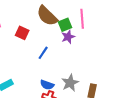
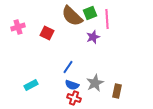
green square: (65, 25) -> (90, 13), moved
blue line: (43, 53) -> (68, 67), moved

